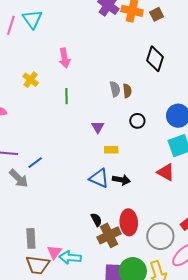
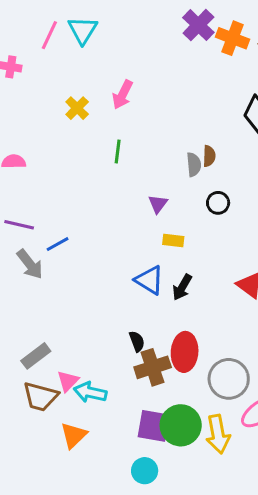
pink arrow: (65, 58) -> (123, 95), turned 30
yellow cross: (31, 80) -> (77, 108), moved
gray semicircle: (115, 89) -> (194, 165), moved
black arrow: (121, 180) -> (182, 287), turned 102
gray rectangle: (31, 238) -> (36, 356), turned 48

